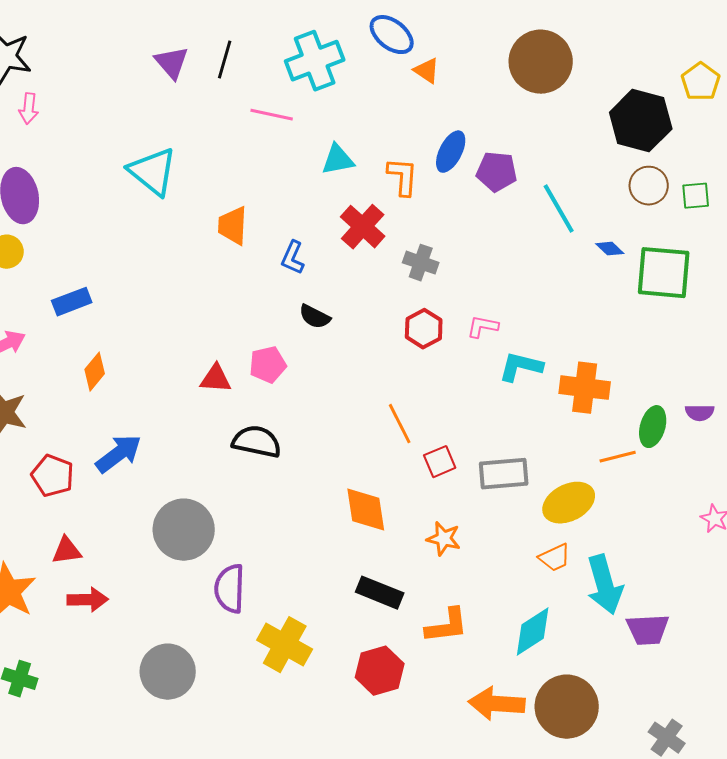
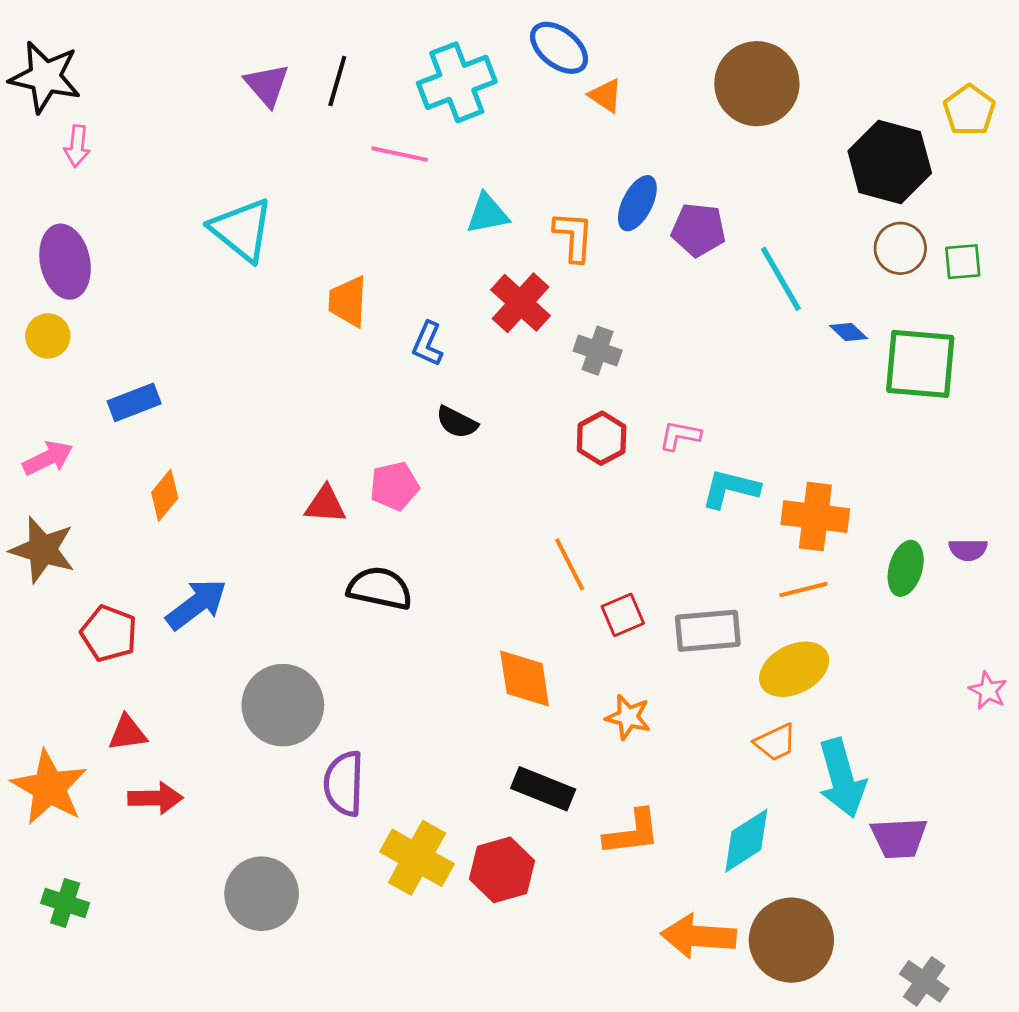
orange line: (618, 457) -> (803, 590), moved
red hexagon: (380, 671) -> (502, 870), moved

